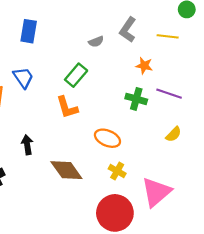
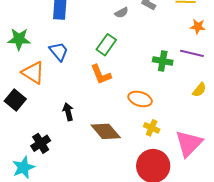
orange star: (144, 66) -> (198, 27), moved

